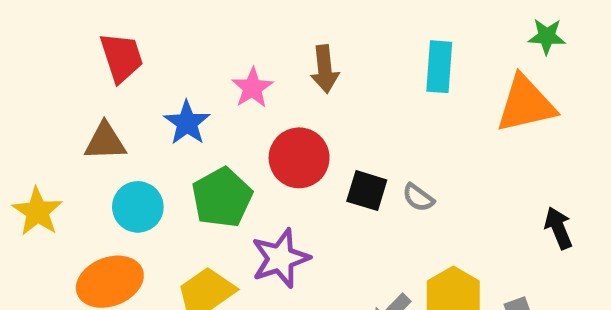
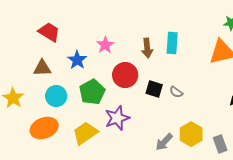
red trapezoid: (122, 57) -> (49, 32), turned -40
cyan rectangle: (439, 67) -> (172, 43), moved
brown arrow: (325, 69) -> (147, 48), moved

